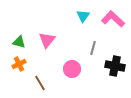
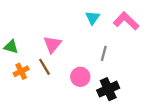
green triangle: (19, 42) -> (11, 47), moved
black cross: (115, 66) -> (108, 89), moved, turned -36
brown line: (40, 83) -> (45, 67), moved

